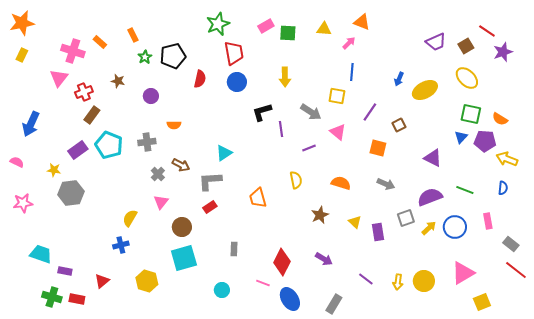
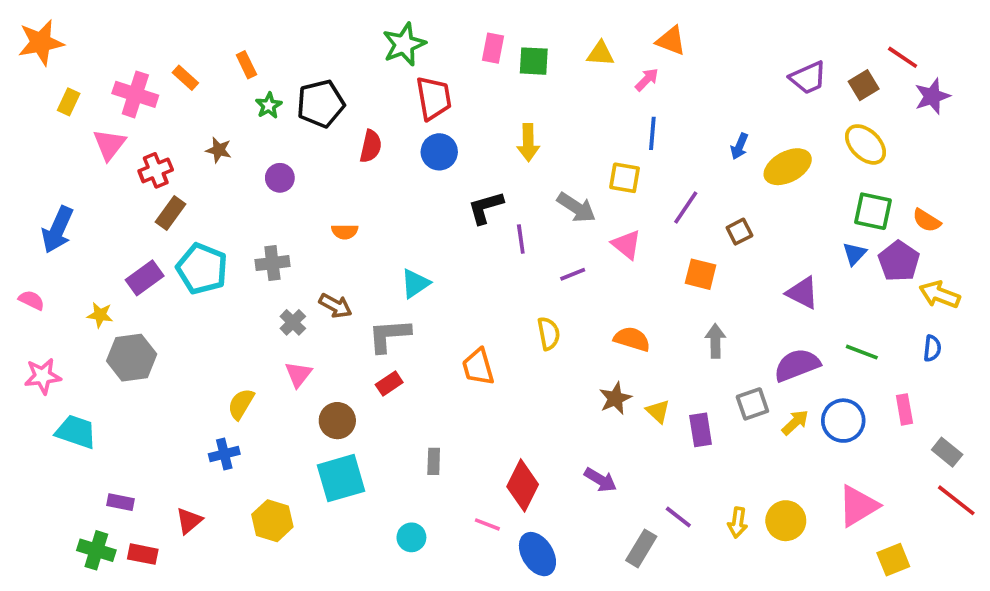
pink rectangle: (266, 26) -> (493, 48), turned -49
yellow rectangle: (22, 55) -> (69, 102), moved
orange semicircle: (174, 125) -> (345, 232), moved
purple pentagon: (485, 141) -> (899, 261), turned 30
gray arrow: (386, 184) -> (715, 341), turned -114
brown star: (320, 215) -> (615, 398), moved
cyan trapezoid: (41, 254) -> (76, 432), moved
gray rectangle: (334, 304) -> (641, 548), moved

